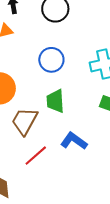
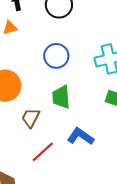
brown trapezoid: (25, 121) -> (31, 118), size x0.7

